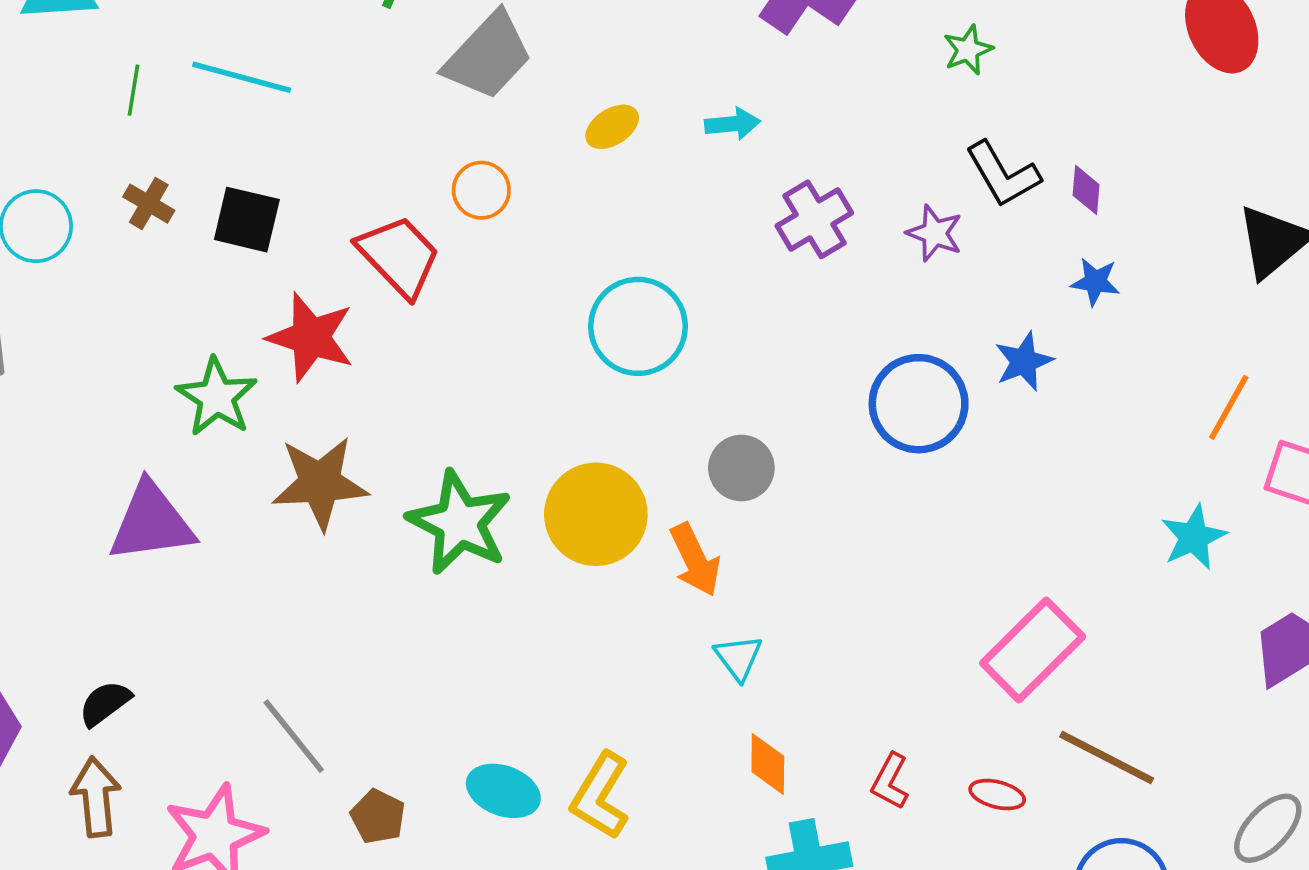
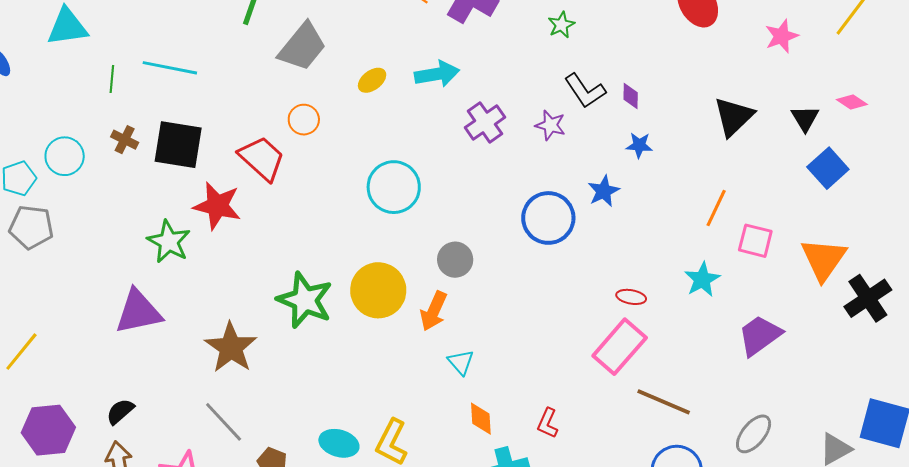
cyan arrow: (732, 124) -> (437, 74), size x1.5
black square: (247, 220) -> (178, 145), size x1.4
brown star: (320, 483) -> (231, 347), moved, turned -30
orange arrow: (695, 560) -> (434, 311), turned 54
red ellipse: (997, 795) -> (631, 297), moved

